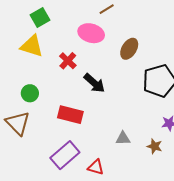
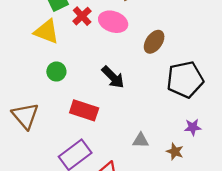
red cross: (68, 61) -> (82, 16), moved
green circle: (30, 93) -> (56, 72), moved

